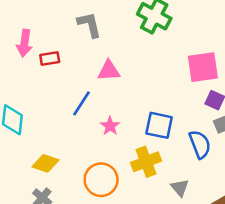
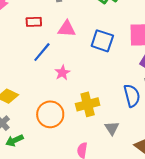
red rectangle: (50, 58) -> (34, 22), moved
blue square: (159, 125) -> (102, 41), moved

